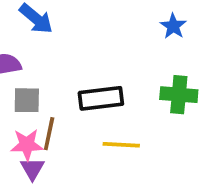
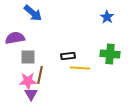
black rectangle: (101, 98) -> (68, 56), size x0.6
yellow line: (121, 145) -> (80, 68), moved

